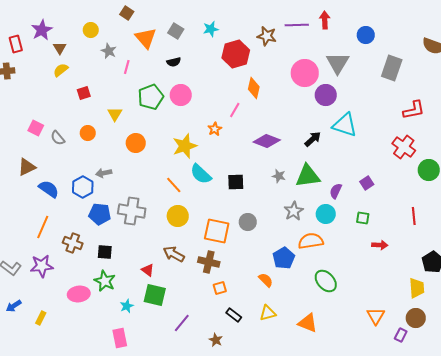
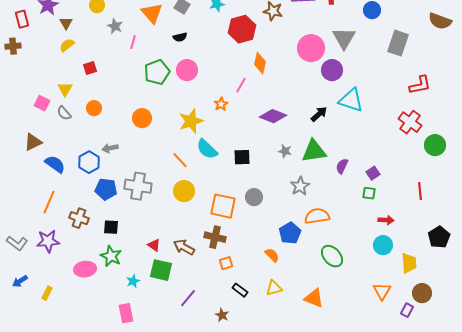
yellow triangle: (115, 114) -> (65, 89), moved
purple square: (367, 183) -> (373, 173), moved
cyan circle: (326, 214) -> (383, 245), moved
brown arrow: (174, 254) -> (184, 247), moved
yellow trapezoid: (417, 288) -> (409, 263), moved

